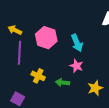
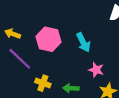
purple line: (20, 53) -> (20, 59), turned -45
pink star: (76, 66) -> (96, 70), moved

